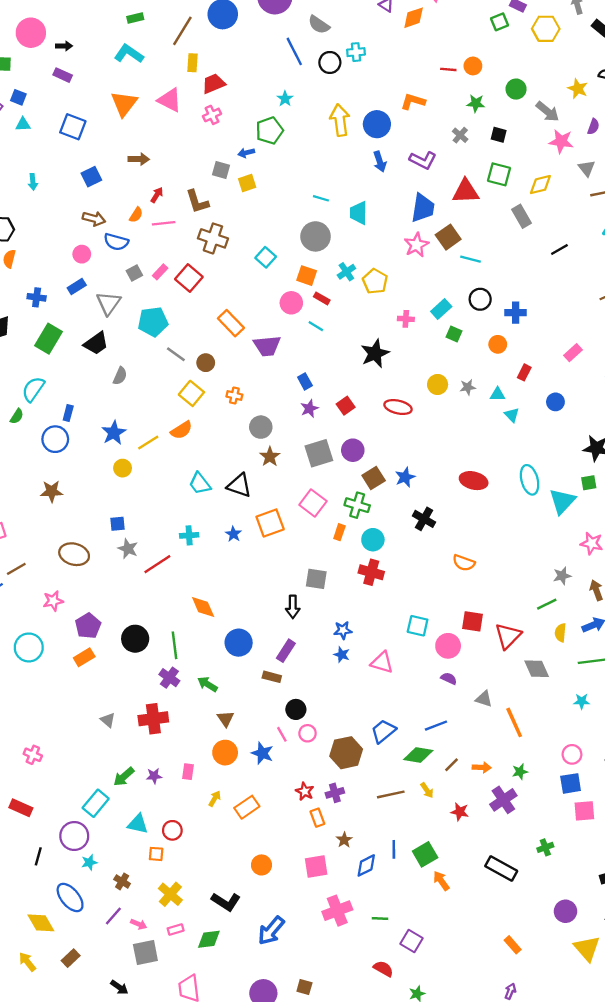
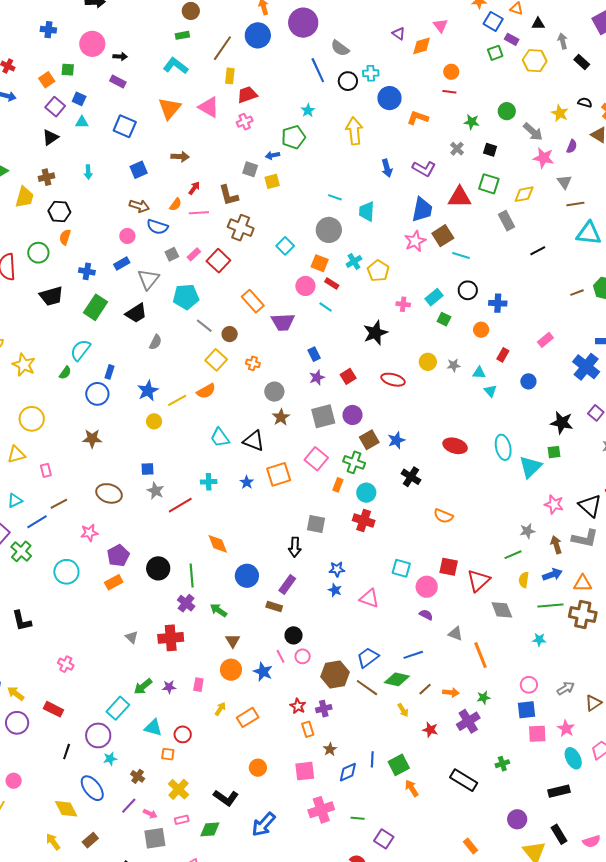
orange circle: (473, 66) -> (451, 72), moved
blue circle: (377, 124) -> (389, 98), moved
brown line: (391, 794) -> (367, 688), moved, turned 45

